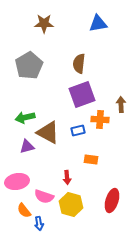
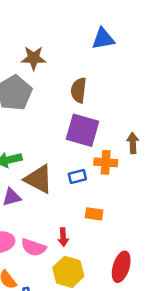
brown star: (44, 24) -> (34, 58), moved
purple square: (82, 95) -> (82, 130), turned 36
pink semicircle: (44, 197) -> (34, 247), moved

